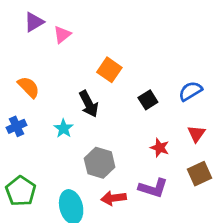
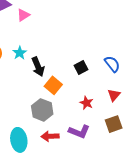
orange square: (109, 70) -> (53, 85), moved
blue semicircle: (190, 91) -> (112, 64), turned 78
cyan star: (64, 128) -> (20, 53), moved

